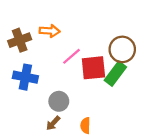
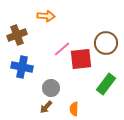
orange arrow: (50, 31) -> (46, 16), moved
green rectangle: (115, 74) -> (106, 84), moved

